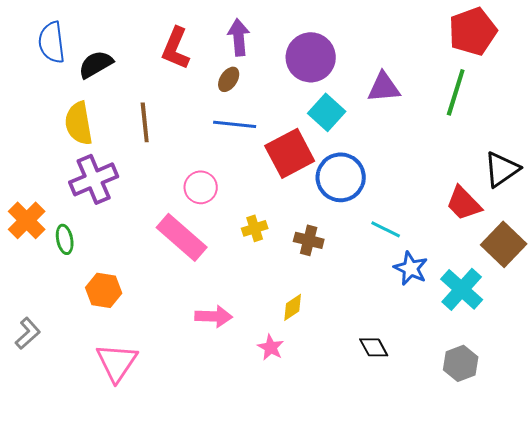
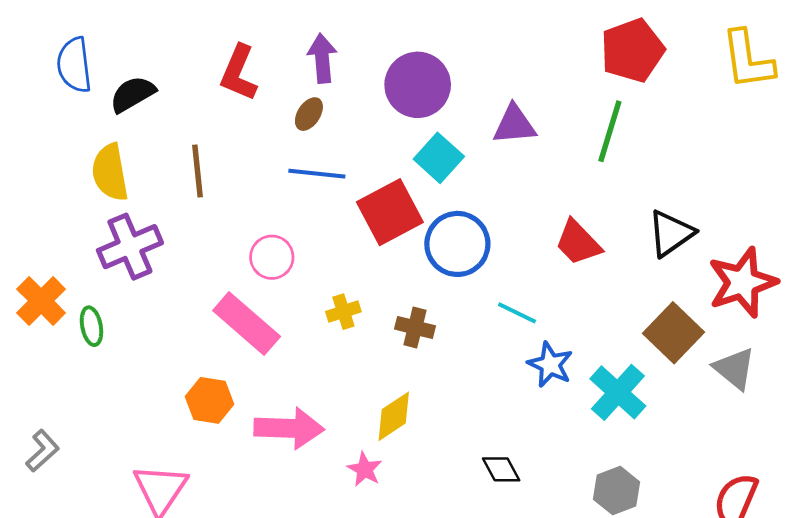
red trapezoid: (464, 203) -> (578, 243), moved
orange hexagon: (104, 290) -> (209, 400), moved
yellow diamond: (293, 307) -> (394, 416), size x1.4
pink arrow: (214, 316) -> (289, 428), size x1.4

